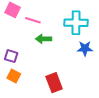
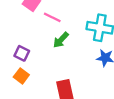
green arrow: (44, 39) -> (61, 40), turned -56

